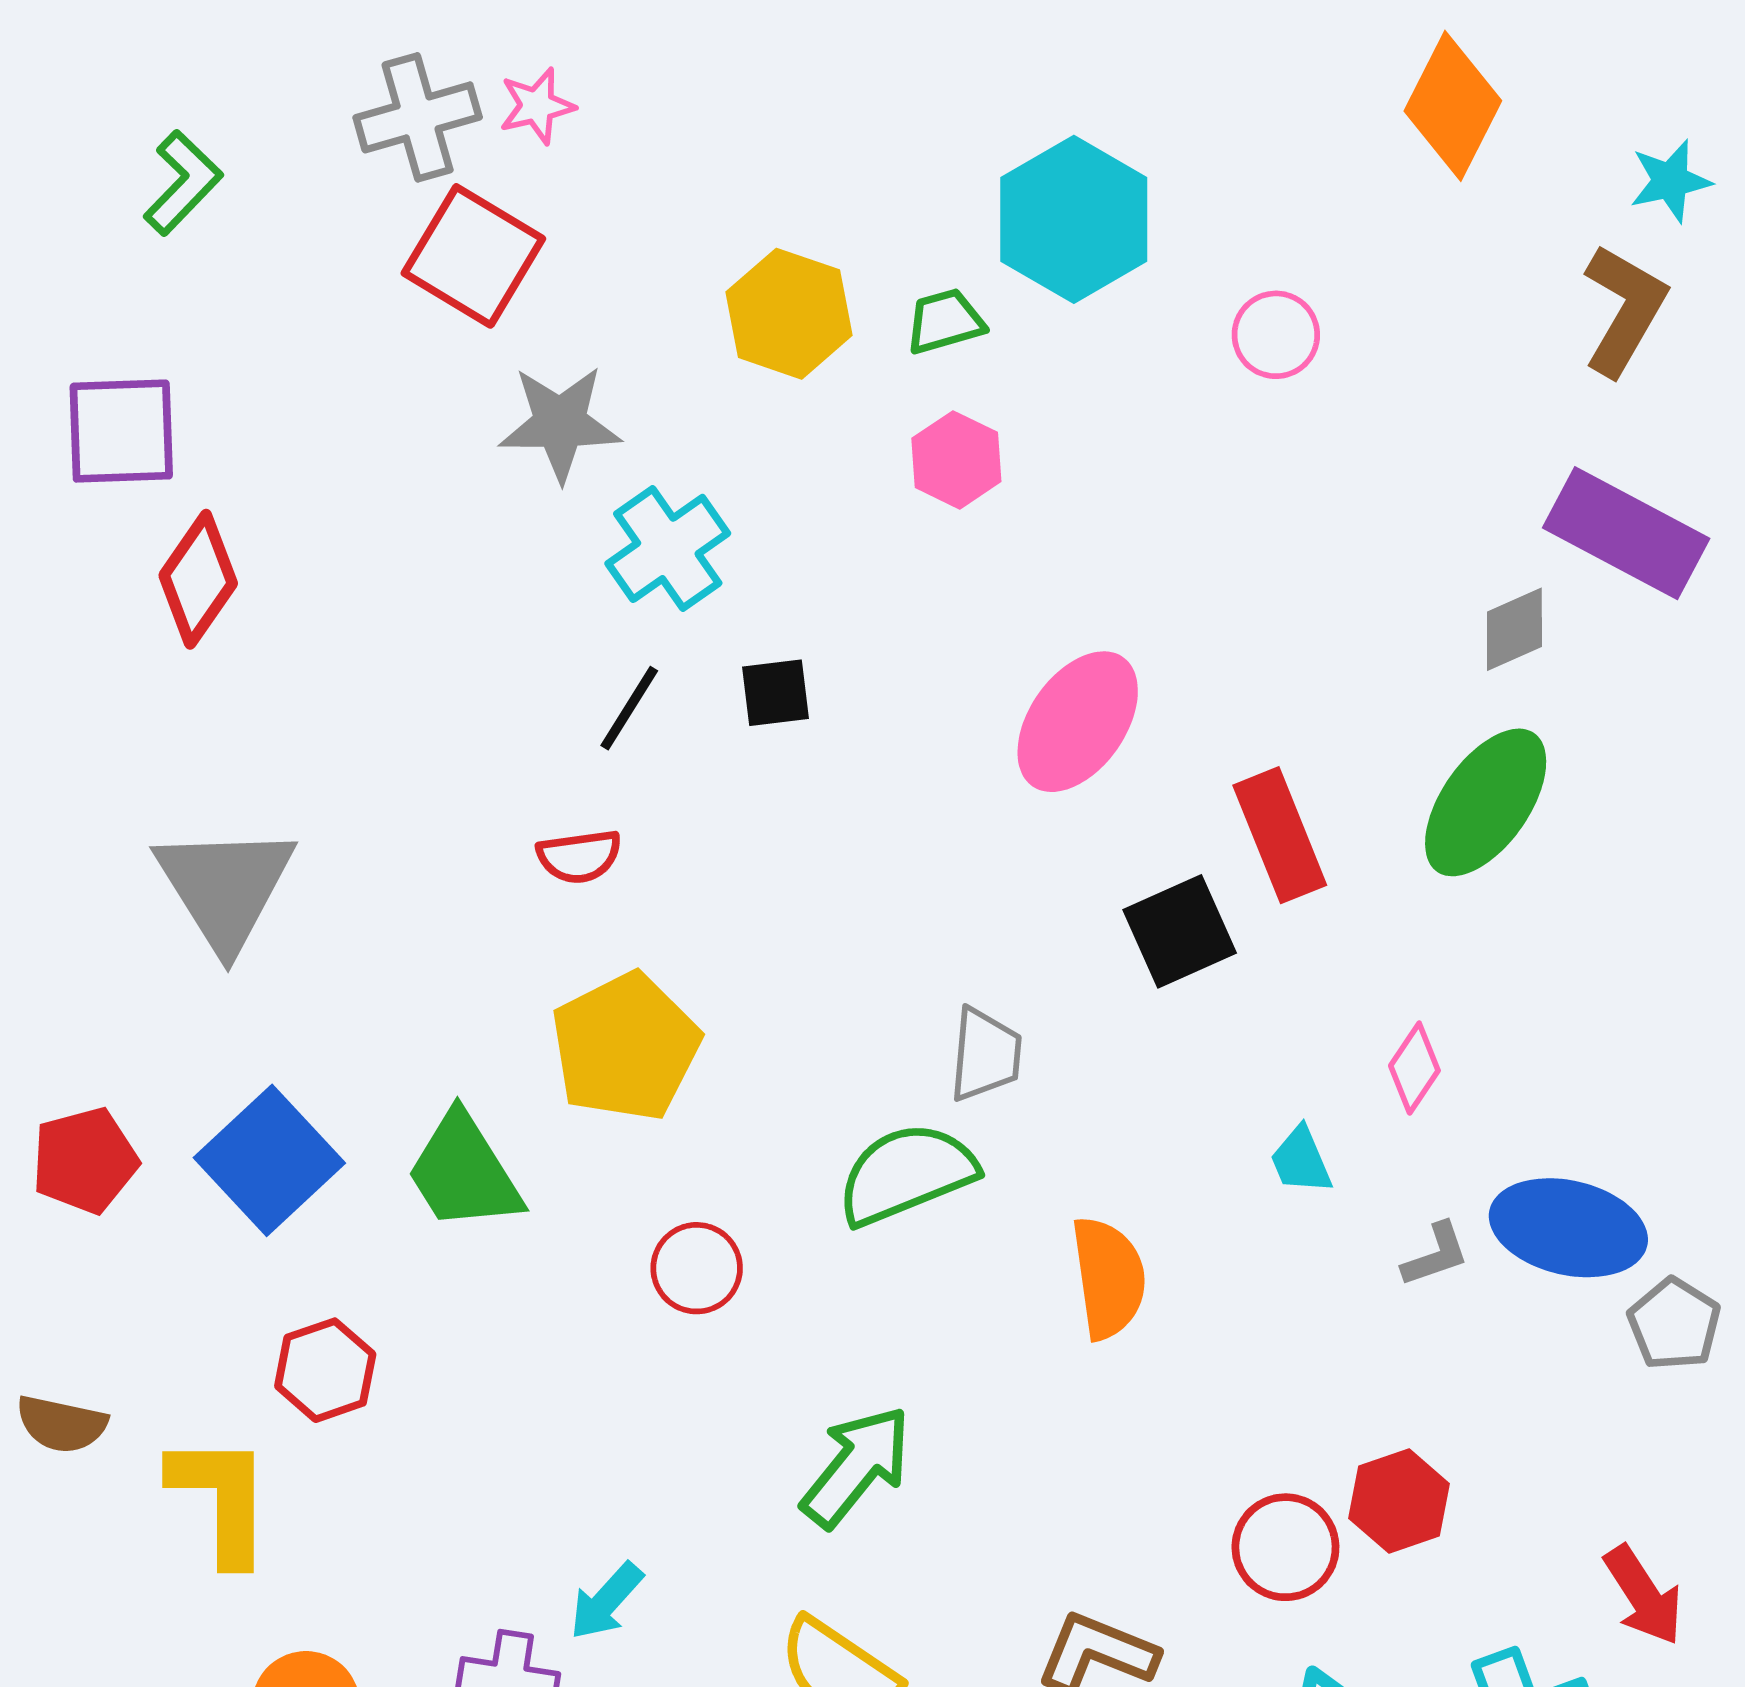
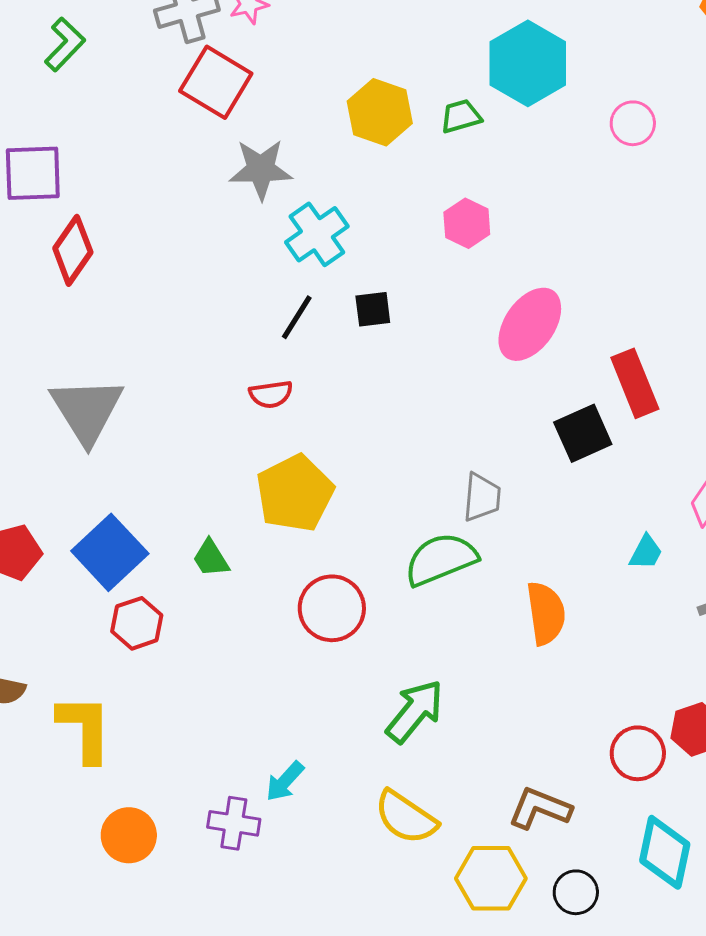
pink hexagon: (956, 460) -> (467, 223), moved
cyan trapezoid: (1301, 1160) -> (646, 552), turned -129
green trapezoid: (464, 1172) -> (211, 558), size x0.6
red circle: (697, 1268) -> (332, 608), size x1.4
red hexagon: (325, 1370) -> (137, 623), moved

